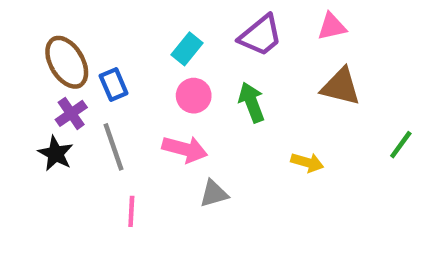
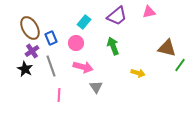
brown triangle: (341, 87) -> (167, 48), moved
pink circle: (194, 96) -> (76, 43), moved
gray triangle: (214, 194) -> (96, 87), turned -48

